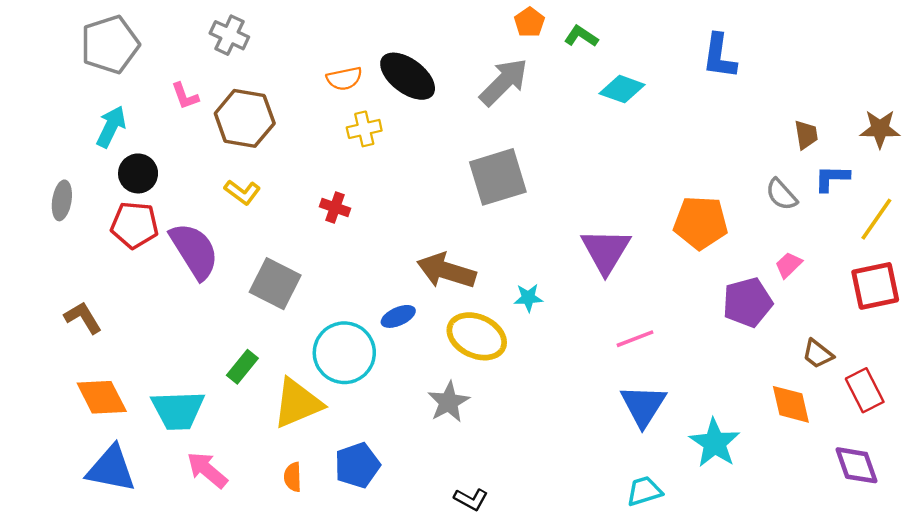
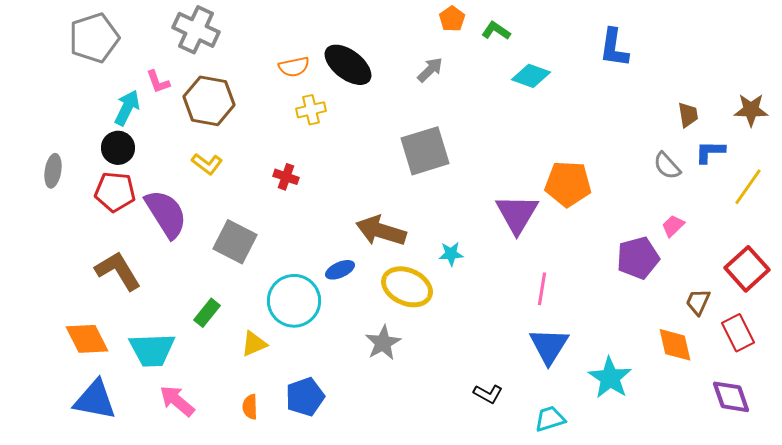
gray cross: (229, 35) -> (196, 30), size x1.4
gray arrow: (504, 82) -> (430, 70), size x0.6
cyan arrow: (111, 127) -> (127, 108), moved
orange pentagon: (701, 223) -> (568, 184), moved
red square: (875, 286) -> (747, 269), moved, turned -30
brown L-shape: (83, 318) -> (118, 271), moved, size x1.4
pink line: (635, 339) -> (542, 289), turned -60
brown trapezoid: (818, 354) -> (698, 302), turned 76
yellow triangle: (297, 403) -> (254, 344), size x0.6
black L-shape: (471, 499) -> (488, 394), moved

